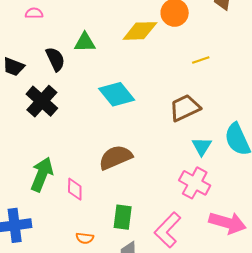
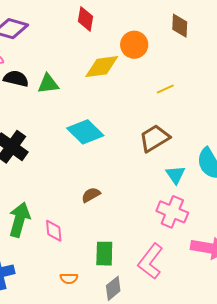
black semicircle: (55, 59) -> (16, 79), moved, turned -45
brown semicircle: (115, 157) -> (91, 195), size x0.6

